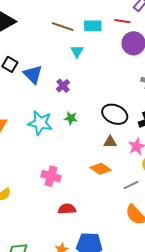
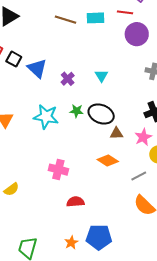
cyan triangle: (77, 51) -> (101, 76), moved
black ellipse: (115, 114) -> (101, 114), moved

